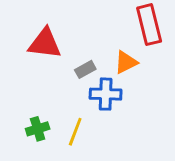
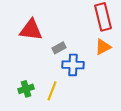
orange triangle: (126, 62) -> (103, 47), moved

